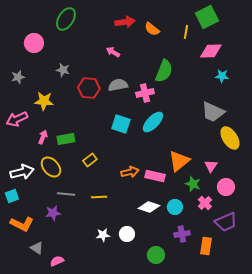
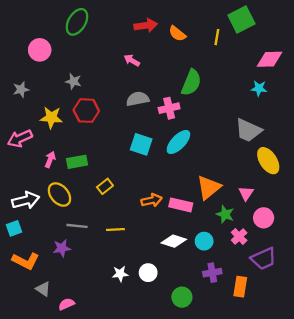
pink diamond: (211, 51) -> (269, 59), moved
red hexagon: (89, 88) -> (86, 111), moved

